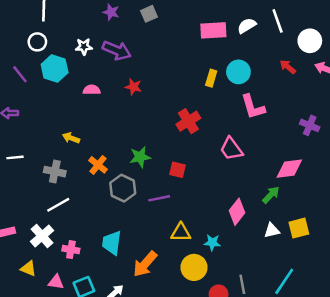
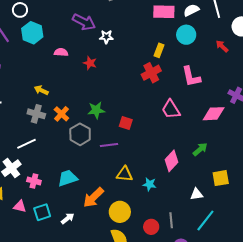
white star: (84, 46) -> (106, 37), moved
cyan circle: (238, 72) -> (186, 35), moved
red star: (133, 87) -> (90, 63), moved
red cross: (188, 121) -> (151, 73), moved
pink diamond: (289, 169) -> (214, 114), moved
gray cross: (55, 172) -> (36, 114), moved
white triangle: (272, 230) -> (197, 194), moved
cyan trapezoid: (112, 243) -> (68, 178), turned 60
yellow circle: (194, 267) -> (120, 212), moved

